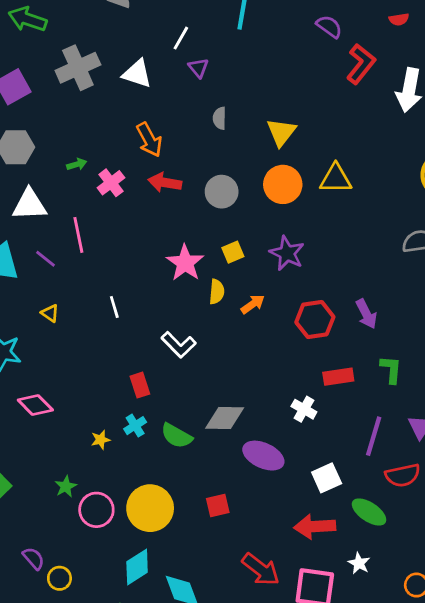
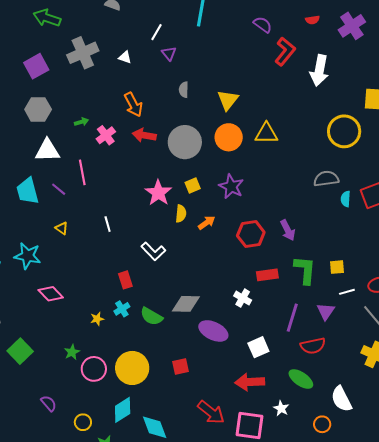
white triangle: (137, 74) -> (125, 57), size x0.6
gray circle: (222, 192) -> (185, 142), size x1.4
green L-shape: (391, 369) -> (305, 270), size x1.4
green ellipse: (369, 512) -> (301, 379), moved
yellow circle: (59, 578) -> (83, 422), moved

